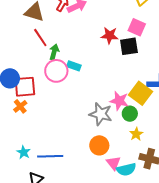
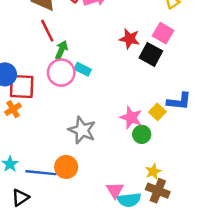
black square: (129, 46) -> (151, 54), turned 30
yellow square: (140, 93) -> (157, 112), size x0.6
gray star: (101, 114) -> (82, 130), moved
yellow star: (136, 134) -> (153, 171), moved
orange circle: (99, 145) -> (66, 167), moved

